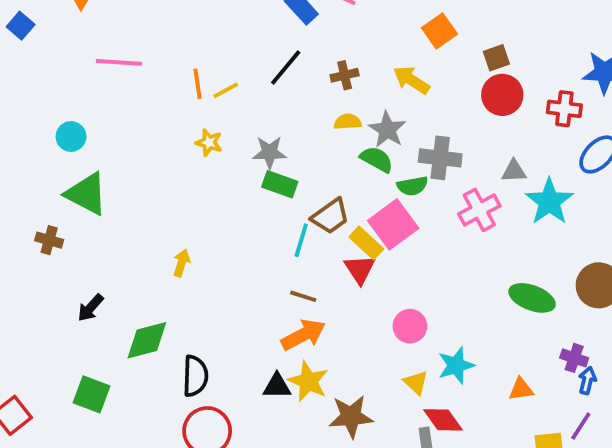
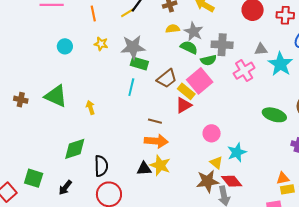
yellow line: (226, 90) -> (127, 13), moved
cyan circle: (71, 136) -> (65, 46), moved
gray star: (270, 152) -> (133, 47), size x1.4
green triangle: (86, 194) -> (56, 96), moved
cyan line: (301, 240) -> (131, 87), moved
yellow arrow: (182, 263) -> (90, 107), turned -32
red triangle: (360, 269) -> (184, 105), turned 36
black arrow: (90, 308) -> (65, 188), moved
orange arrow: (303, 335) -> (156, 141), turned 35
orange triangle: (521, 389) -> (283, 178), moved
green square: (91, 394) -> (34, 178), moved
brown star: (351, 416) -> (208, 181), moved

